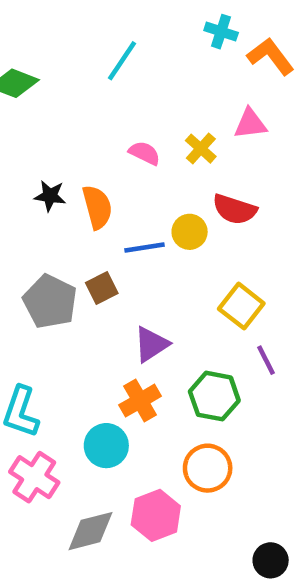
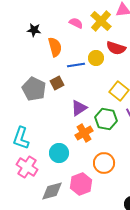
yellow cross: (201, 149) -> (101, 21), size x1.5
black star: (50, 196) -> (34, 30), moved
green hexagon: (214, 396) -> (106, 119), moved
orange cross: (140, 401) -> (84, 133), moved

